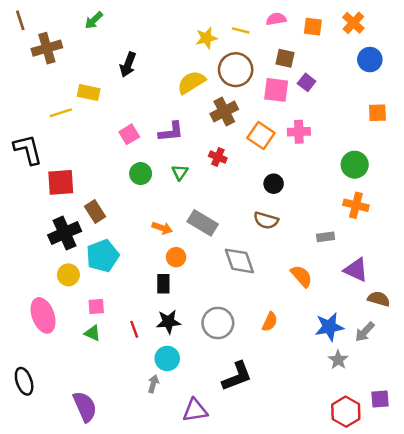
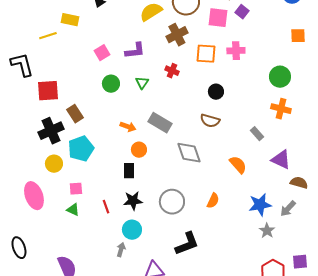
orange square: (261, 136) -> (206, 54), turned -30
gray rectangle: (326, 237) -> (257, 134), turned 56

